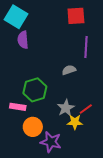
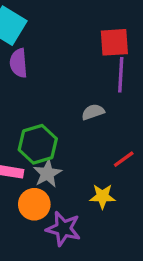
red square: (76, 16) -> (114, 42), moved
gray star: (66, 108) -> (47, 173), moved
red line: (86, 109) -> (124, 159), moved

